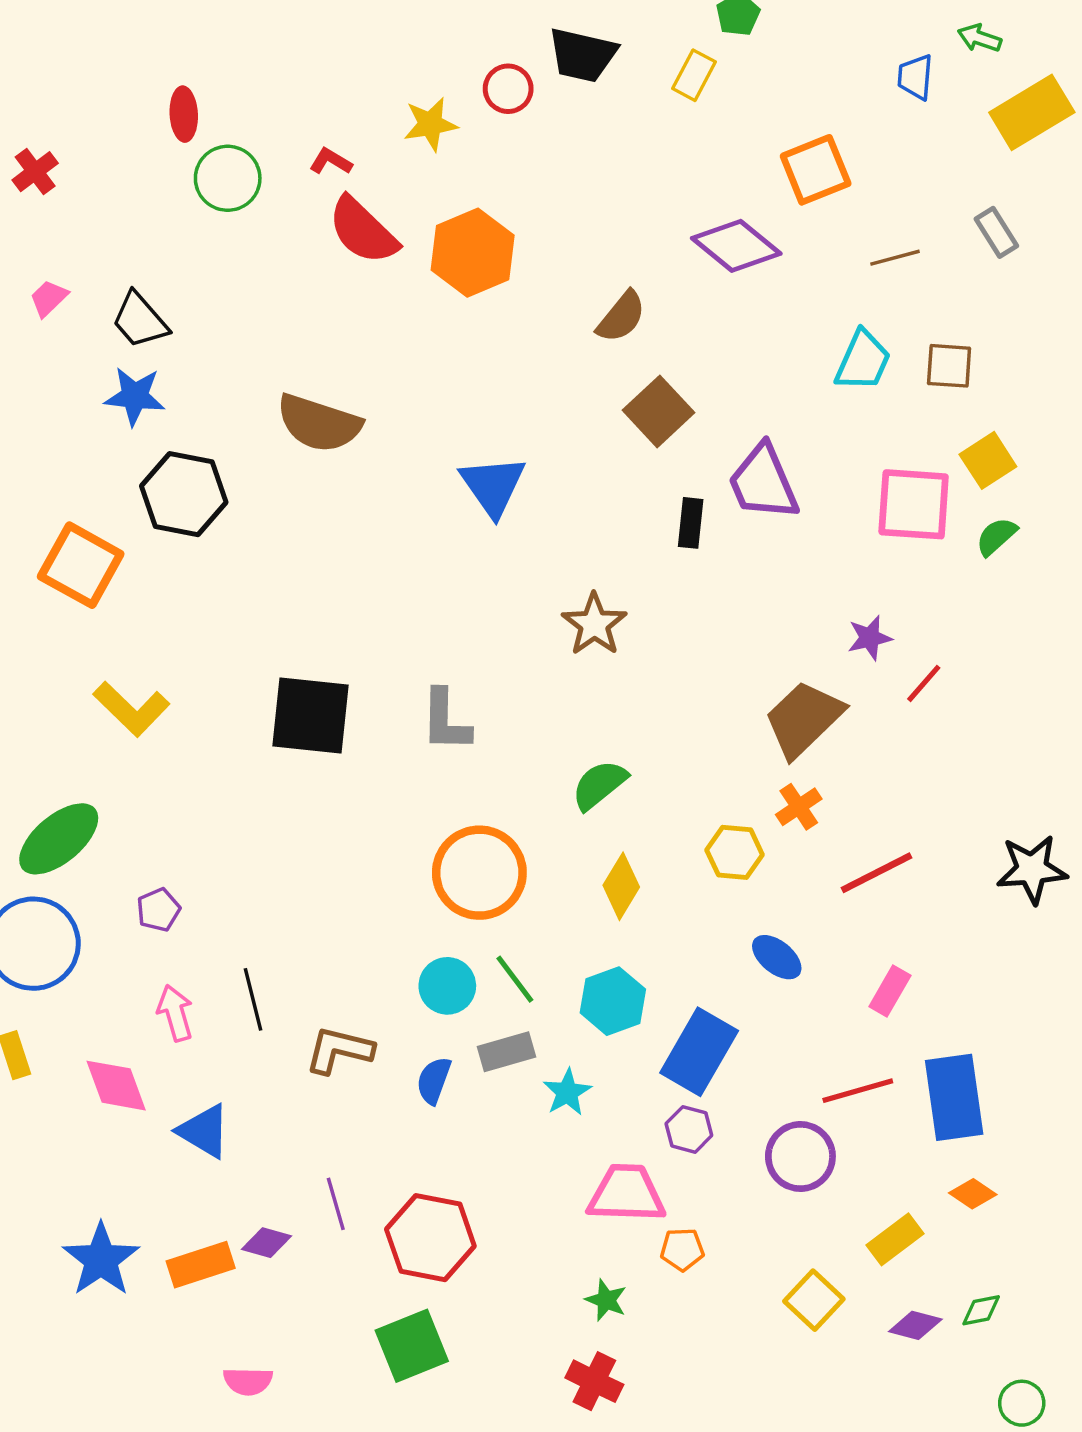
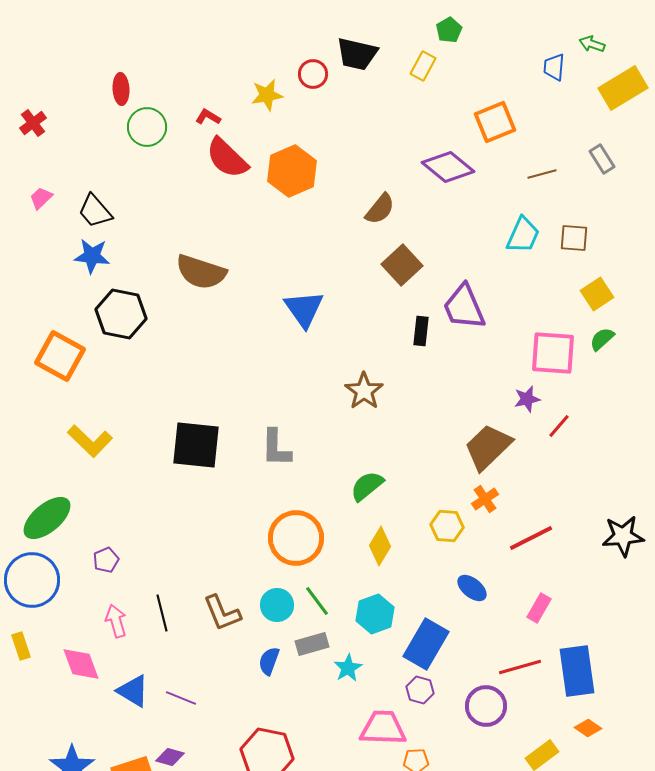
pink square: (914, 504) -> (553, 353), moved
brown L-shape: (339, 1050) -> (222, 613), moved, turned -126
purple line: (336, 1204) -> (181, 698), moved, turned -52

